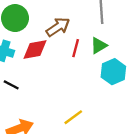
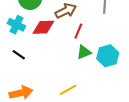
green triangle: (99, 45) -> (84, 52), moved

